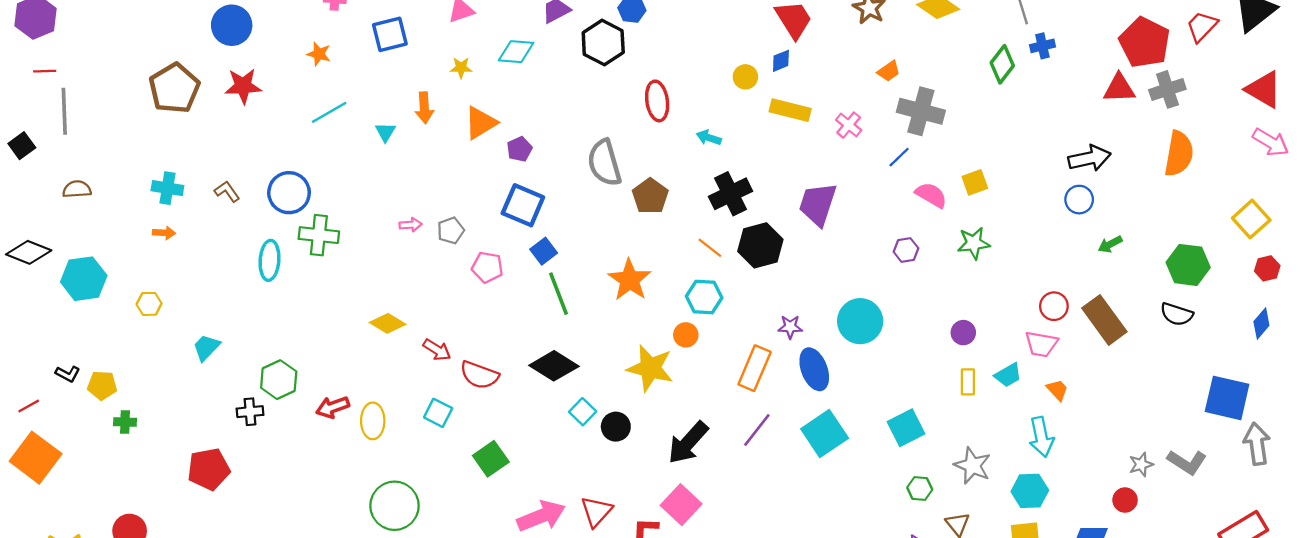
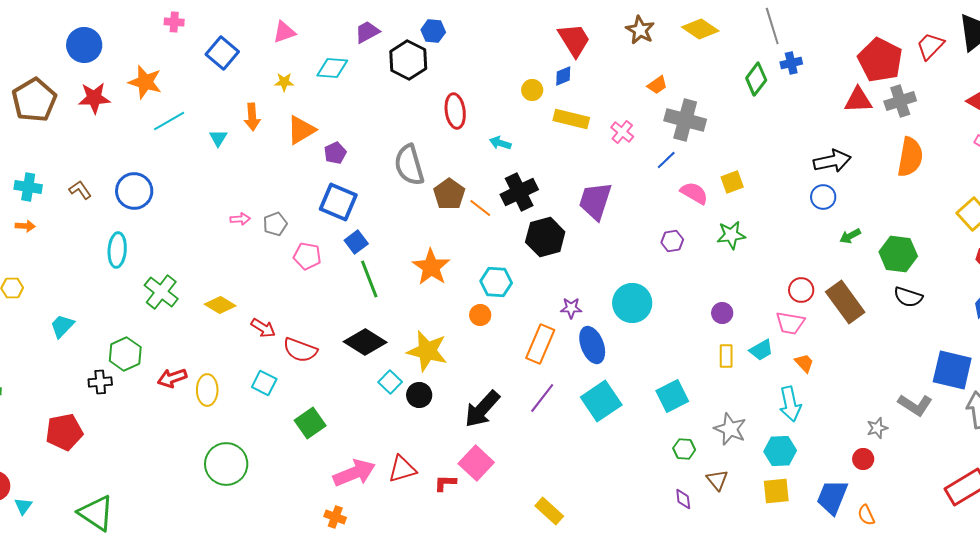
blue square: (390, 34) -> (222, 53), turned -36
orange star: (319, 54) -> (145, 82), moved, size x1.6
green cross: (319, 235) -> (161, 292), moved, turned 32
orange line: (710, 248) -> (480, 208), moved
green hexagon: (1188, 265) -> (898, 254), moved
yellow star: (650, 368) -> (427, 351), moved
gray L-shape: (1187, 462) -> (915, 405), moved
red triangle: (596, 511) -> (402, 469), turned 32

